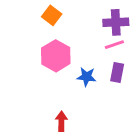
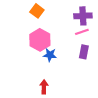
blue star: (86, 77) -> (50, 55), moved

